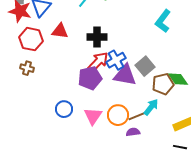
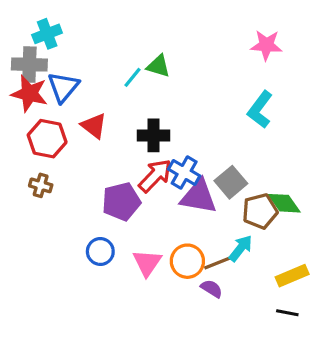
red triangle: (60, 31) -> (94, 126), turned 30
blue cross: (116, 60) -> (184, 172), turned -30
purple pentagon: (90, 78) -> (121, 202), moved
purple semicircle: (133, 132) -> (212, 289), turned 40

